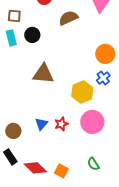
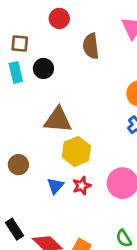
brown semicircle: (68, 18) -> (91, 46), turned -72
yellow hexagon: (82, 92) -> (76, 151), moved
brown circle: (13, 131) -> (18, 165), moved

